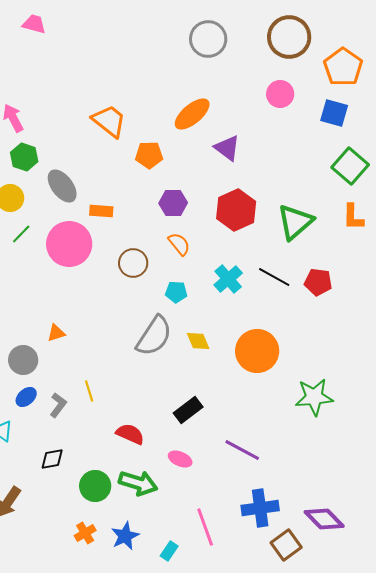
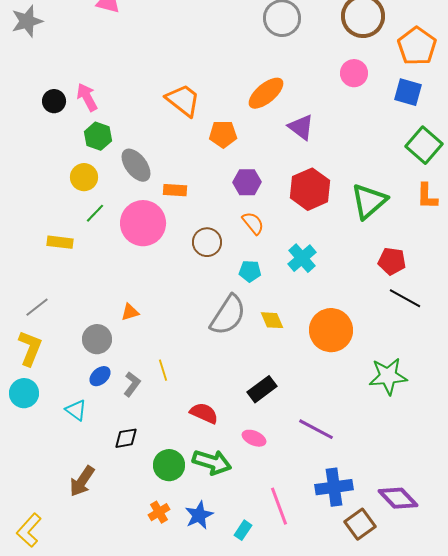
black line: (274, 277) -> (405, 298), moved

